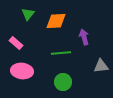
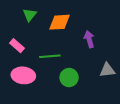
green line: (61, 53) -> (50, 56), moved
green circle: (63, 82) -> (69, 78), moved

